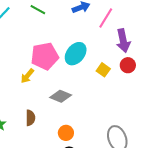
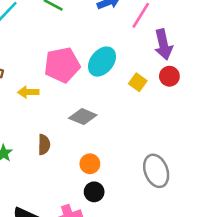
yellow arrow: (27, 76) -> (28, 92), moved, turned 49

